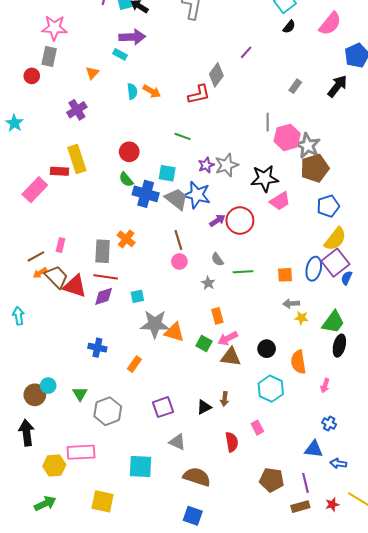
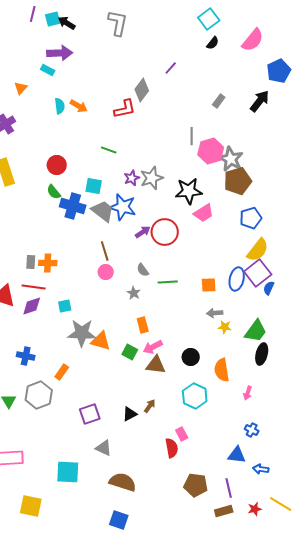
orange cross: (126, 239) -> (48, 263), moved, turned -36
gray rectangle: (103, 251) -> (31, 262), size x0.6
brown arrow: (225, 399) -> (150, 406), turned -152
gray hexagon: (108, 411) -> (39, 395), moved
red semicircle: (232, 442) -> (172, 448), moved

